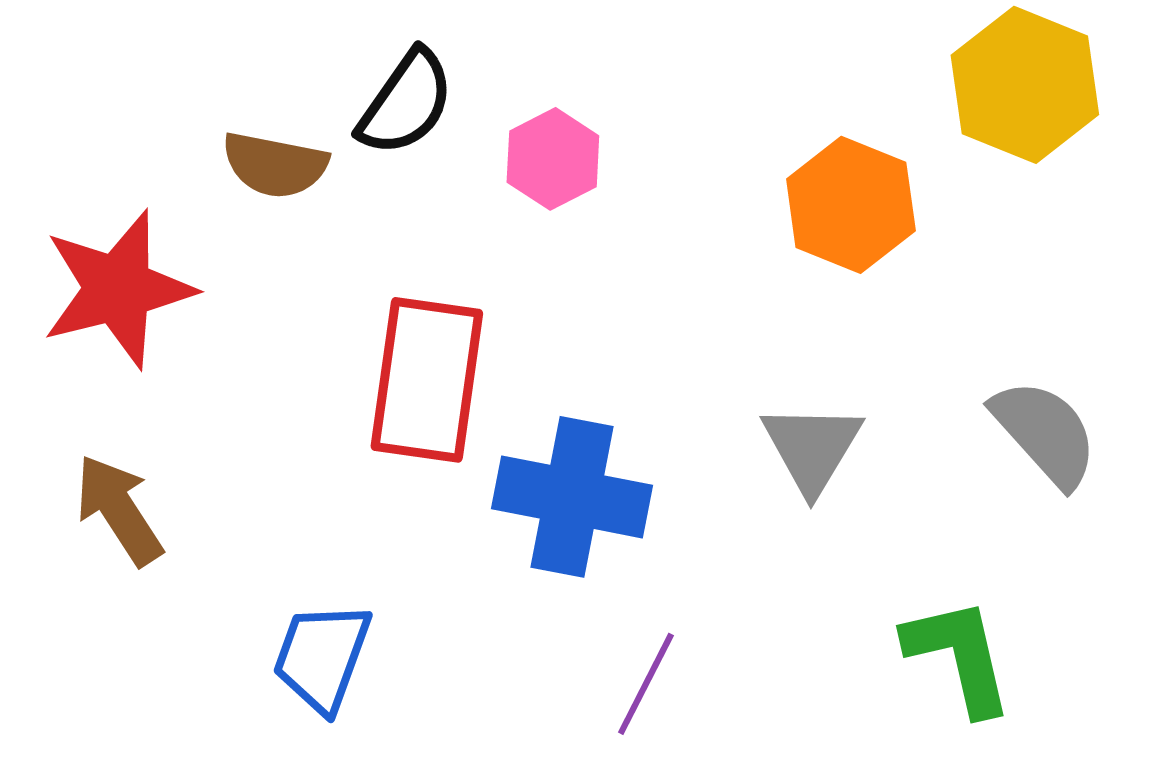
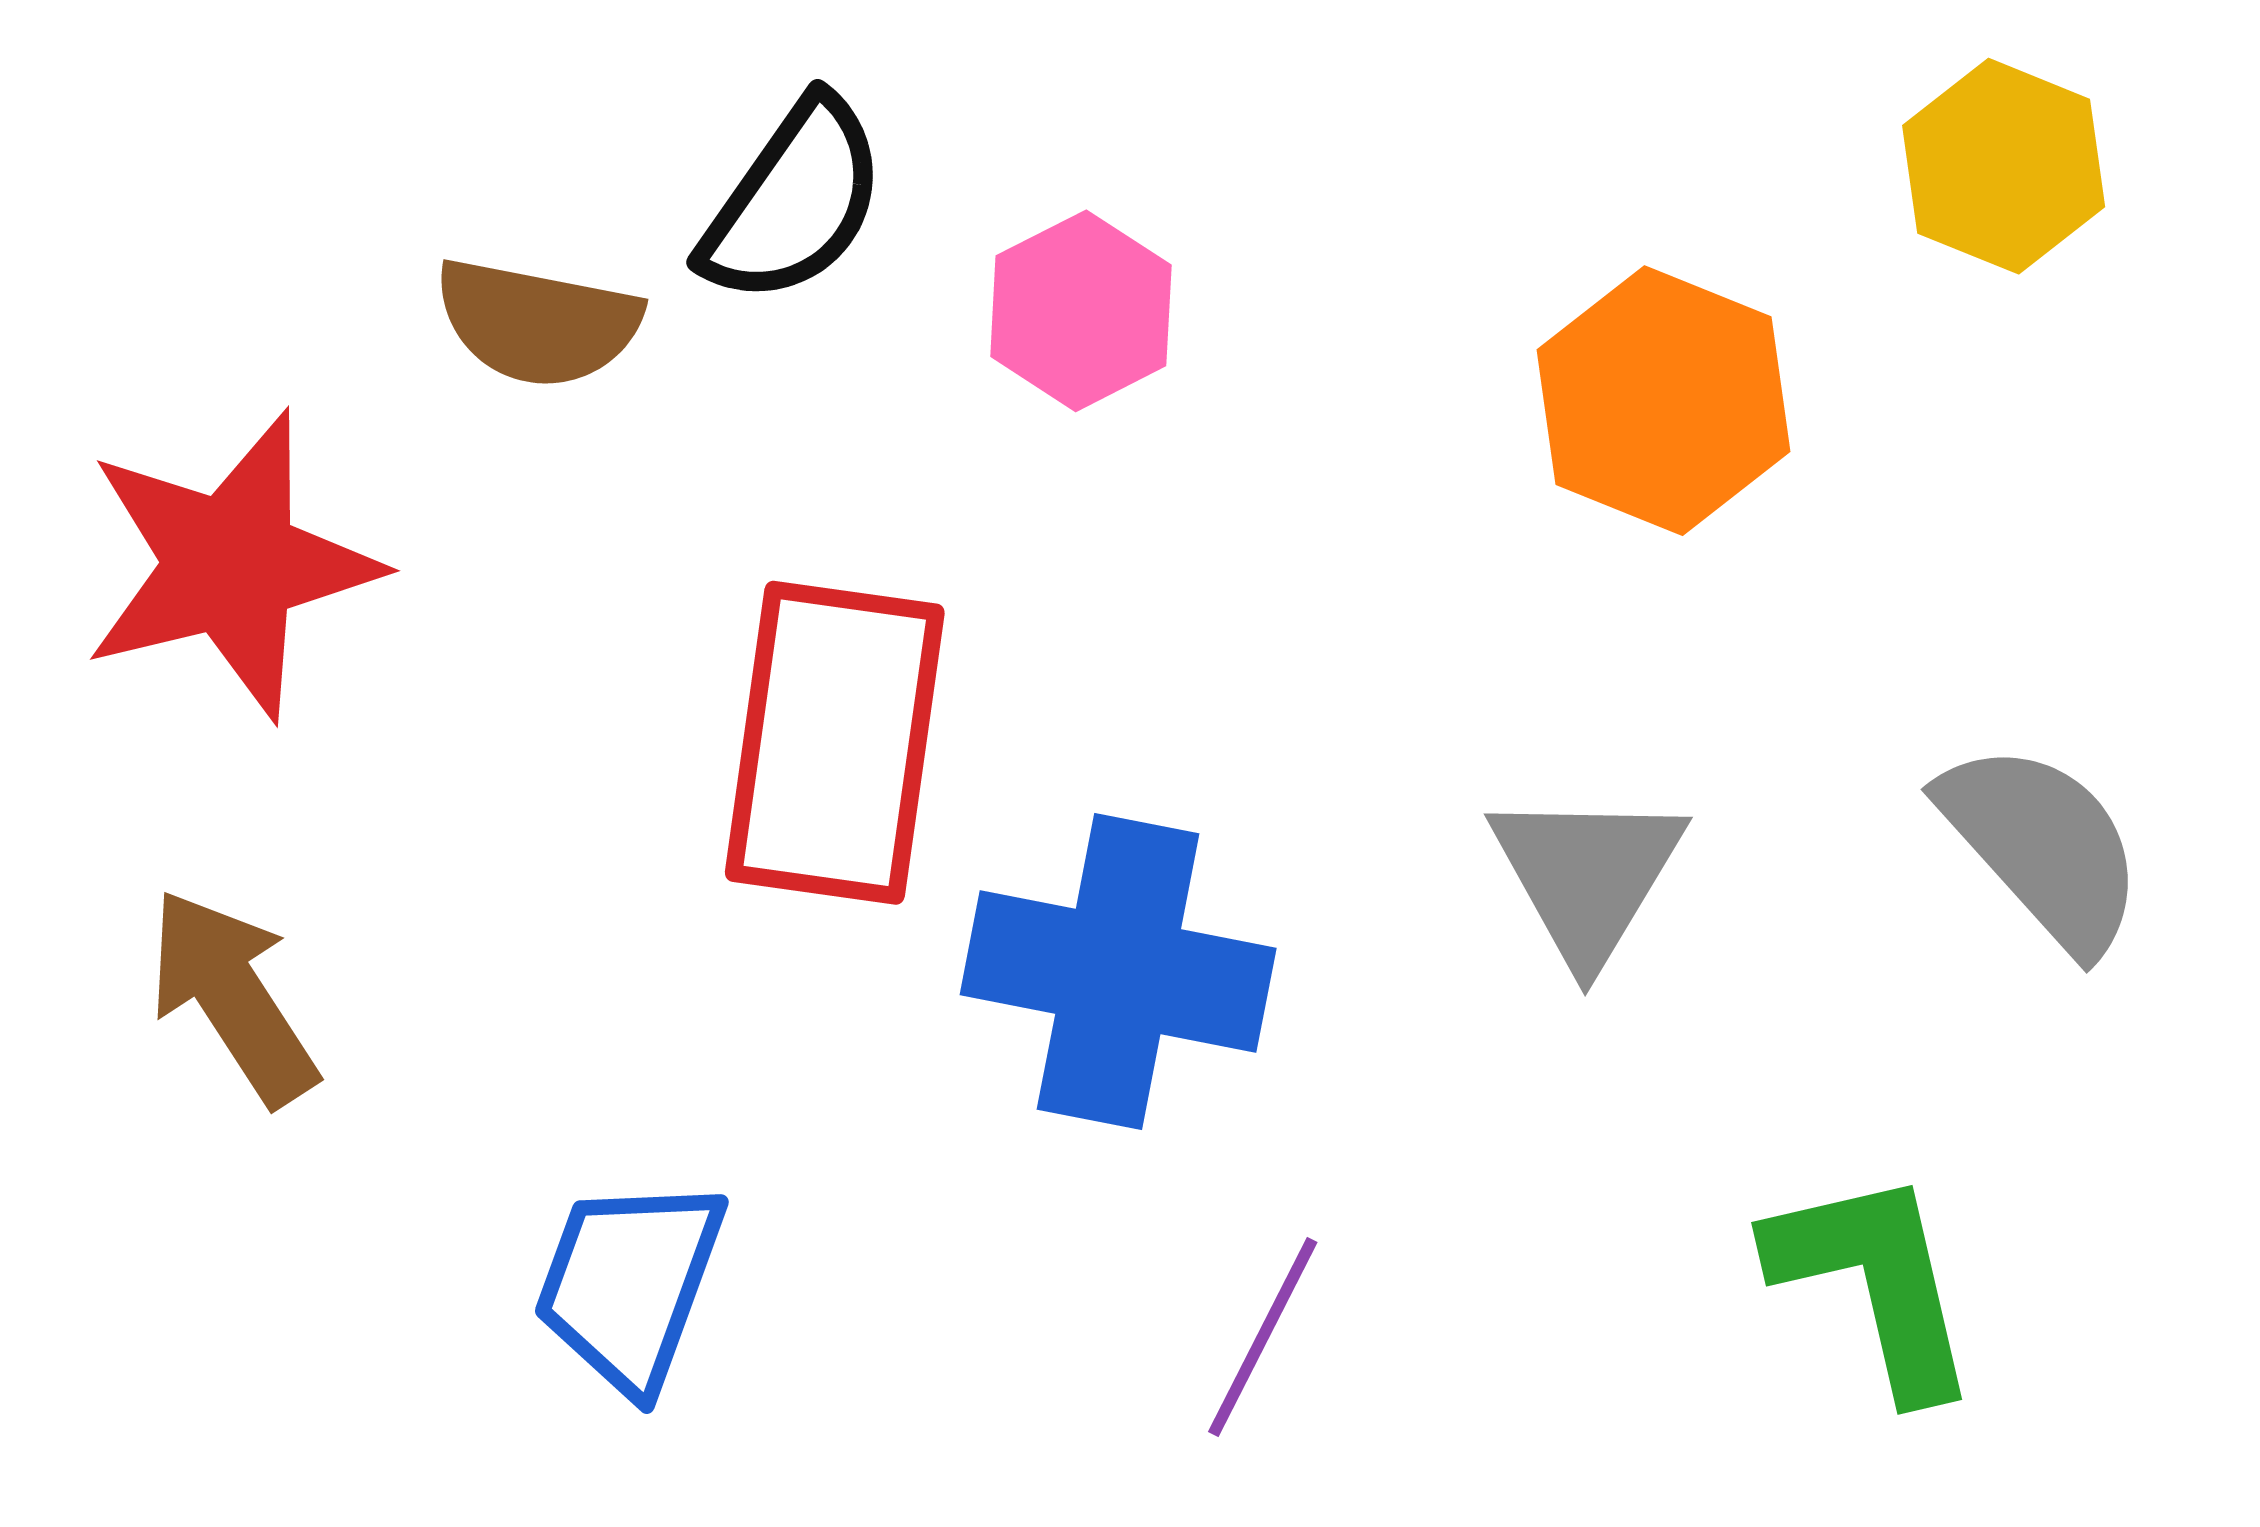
yellow hexagon: (1025, 85) -> (2004, 166), size x0.7

